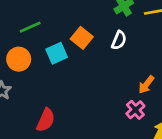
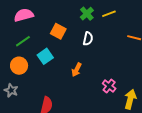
orange square: (82, 38) -> (58, 31), moved
orange arrow: (146, 85) -> (77, 70), moved

